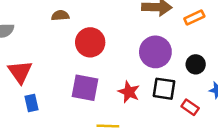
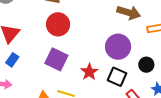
red circle: (90, 42) -> (58, 24), moved
blue rectangle: (31, 103) -> (12, 60), turned 32

